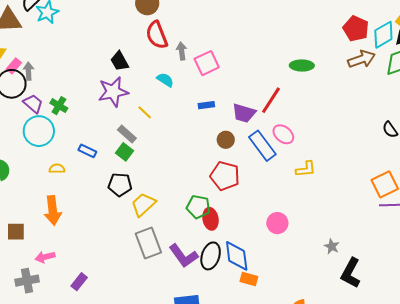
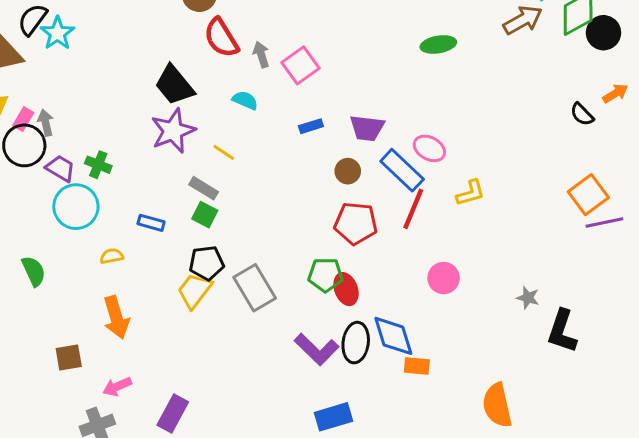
black trapezoid: (120, 61) -> (174, 85), size x1.4
red line: (271, 100) -> (413, 209), moved
yellow trapezoid: (143, 205) -> (195, 291), moved
gray rectangle: (148, 243) -> (255, 288), moved
purple rectangle: (79, 282) -> (173, 413), size x1.4

